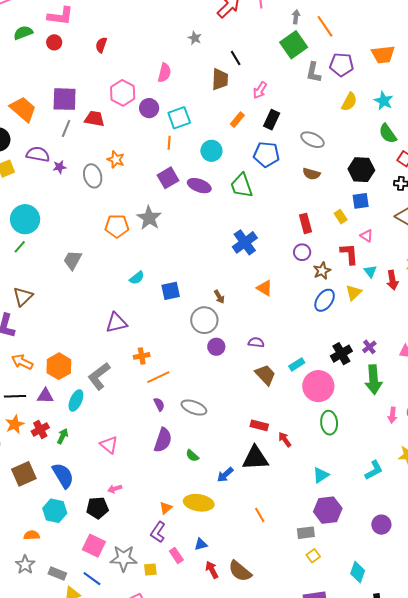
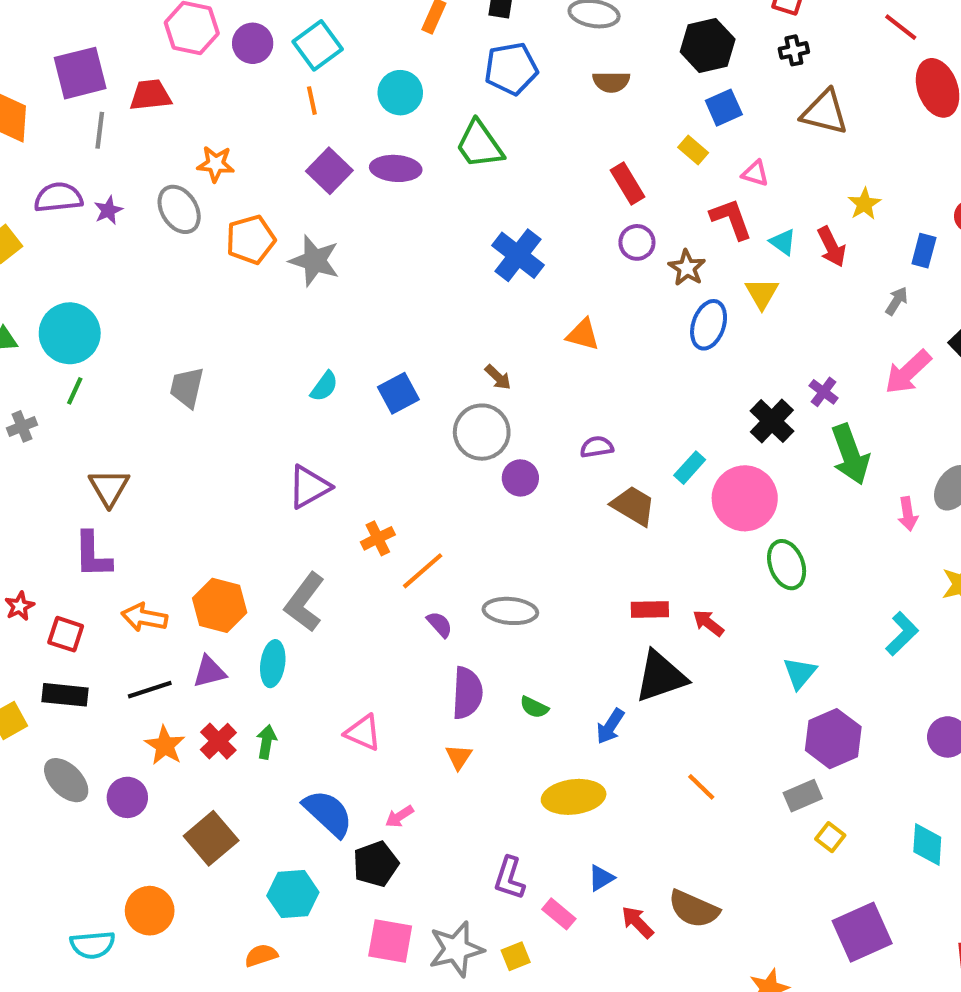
orange pentagon: (117, 226) -> (251, 240), moved
blue semicircle: (63, 475) -> (328, 813), moved
orange triangle: (166, 508) -> (459, 757), moved

